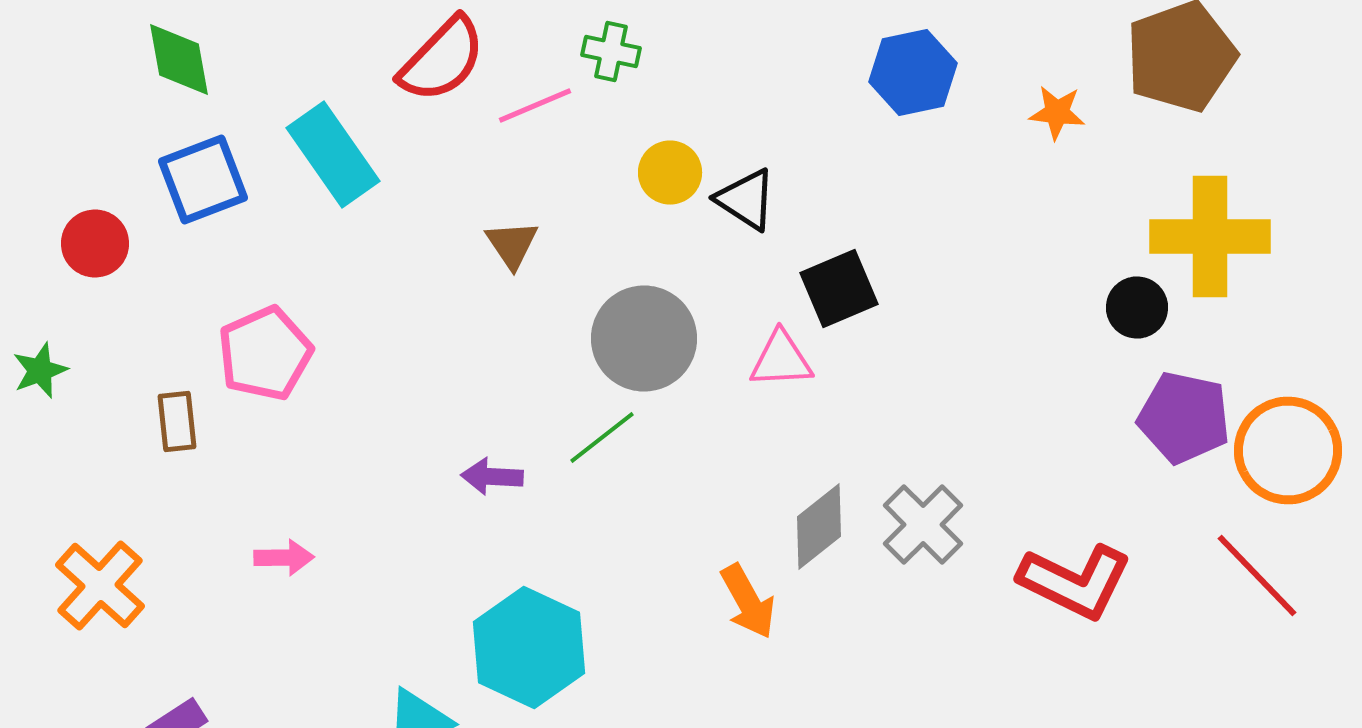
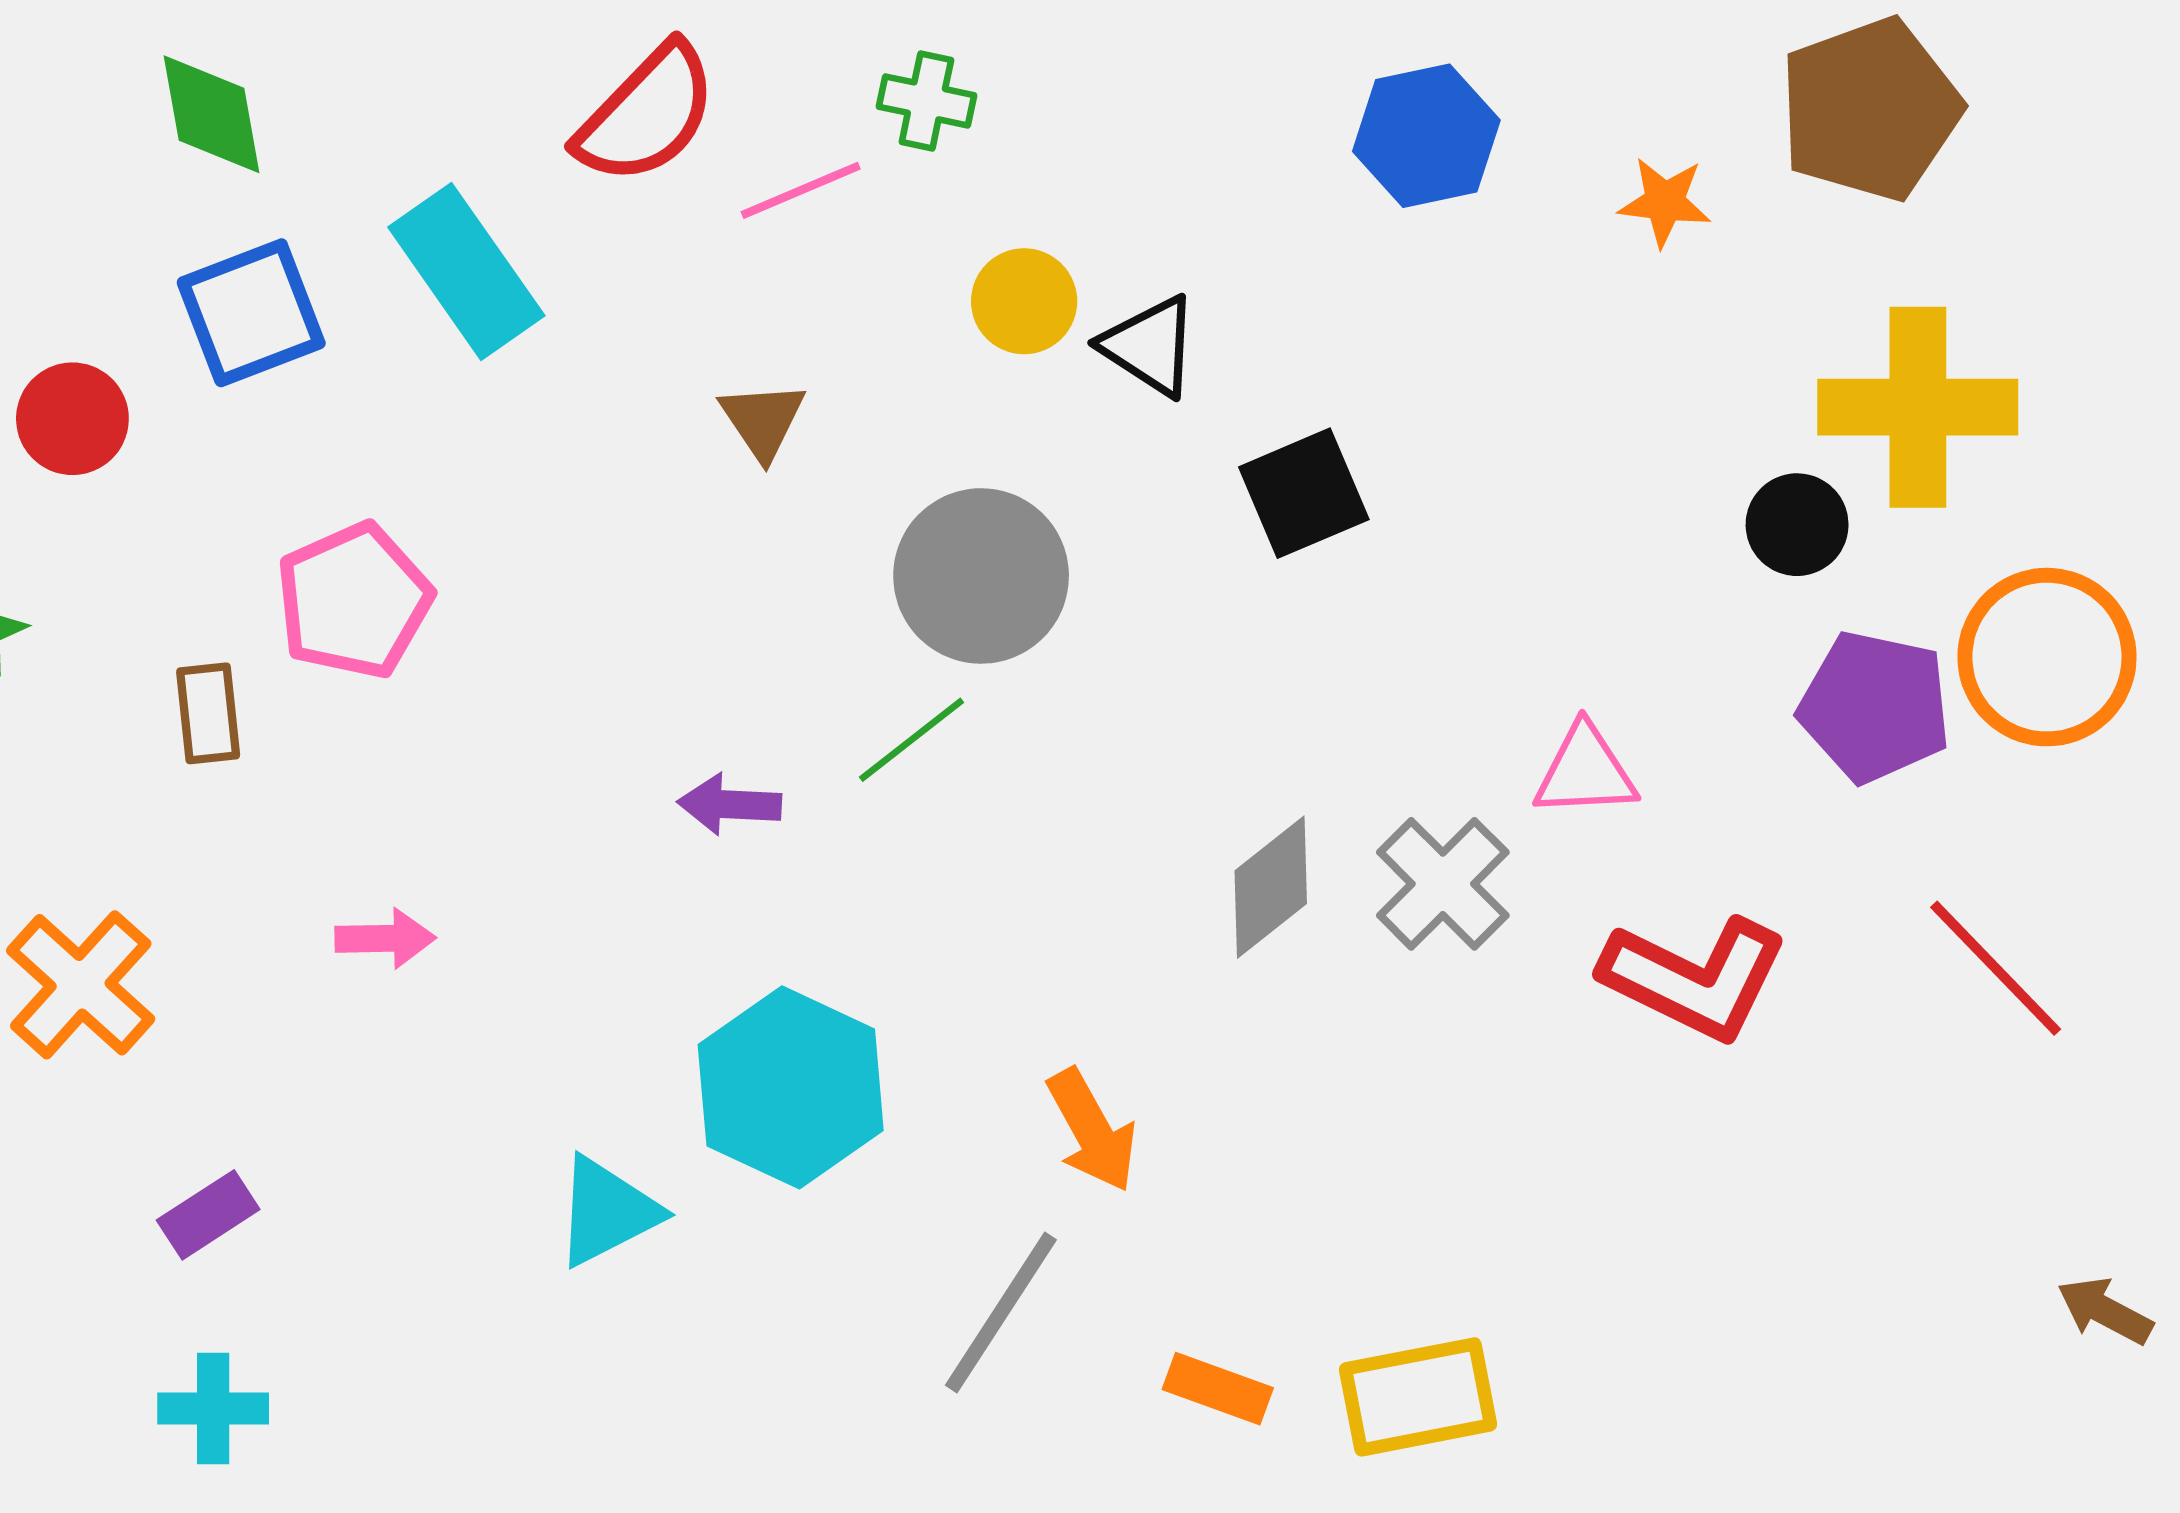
pink triangle: (781, 360) -> (1585, 771), moved
orange circle: (1288, 450) -> (2047, 657), moved
orange arrow: (748, 602) -> (1092, 1130), moved

